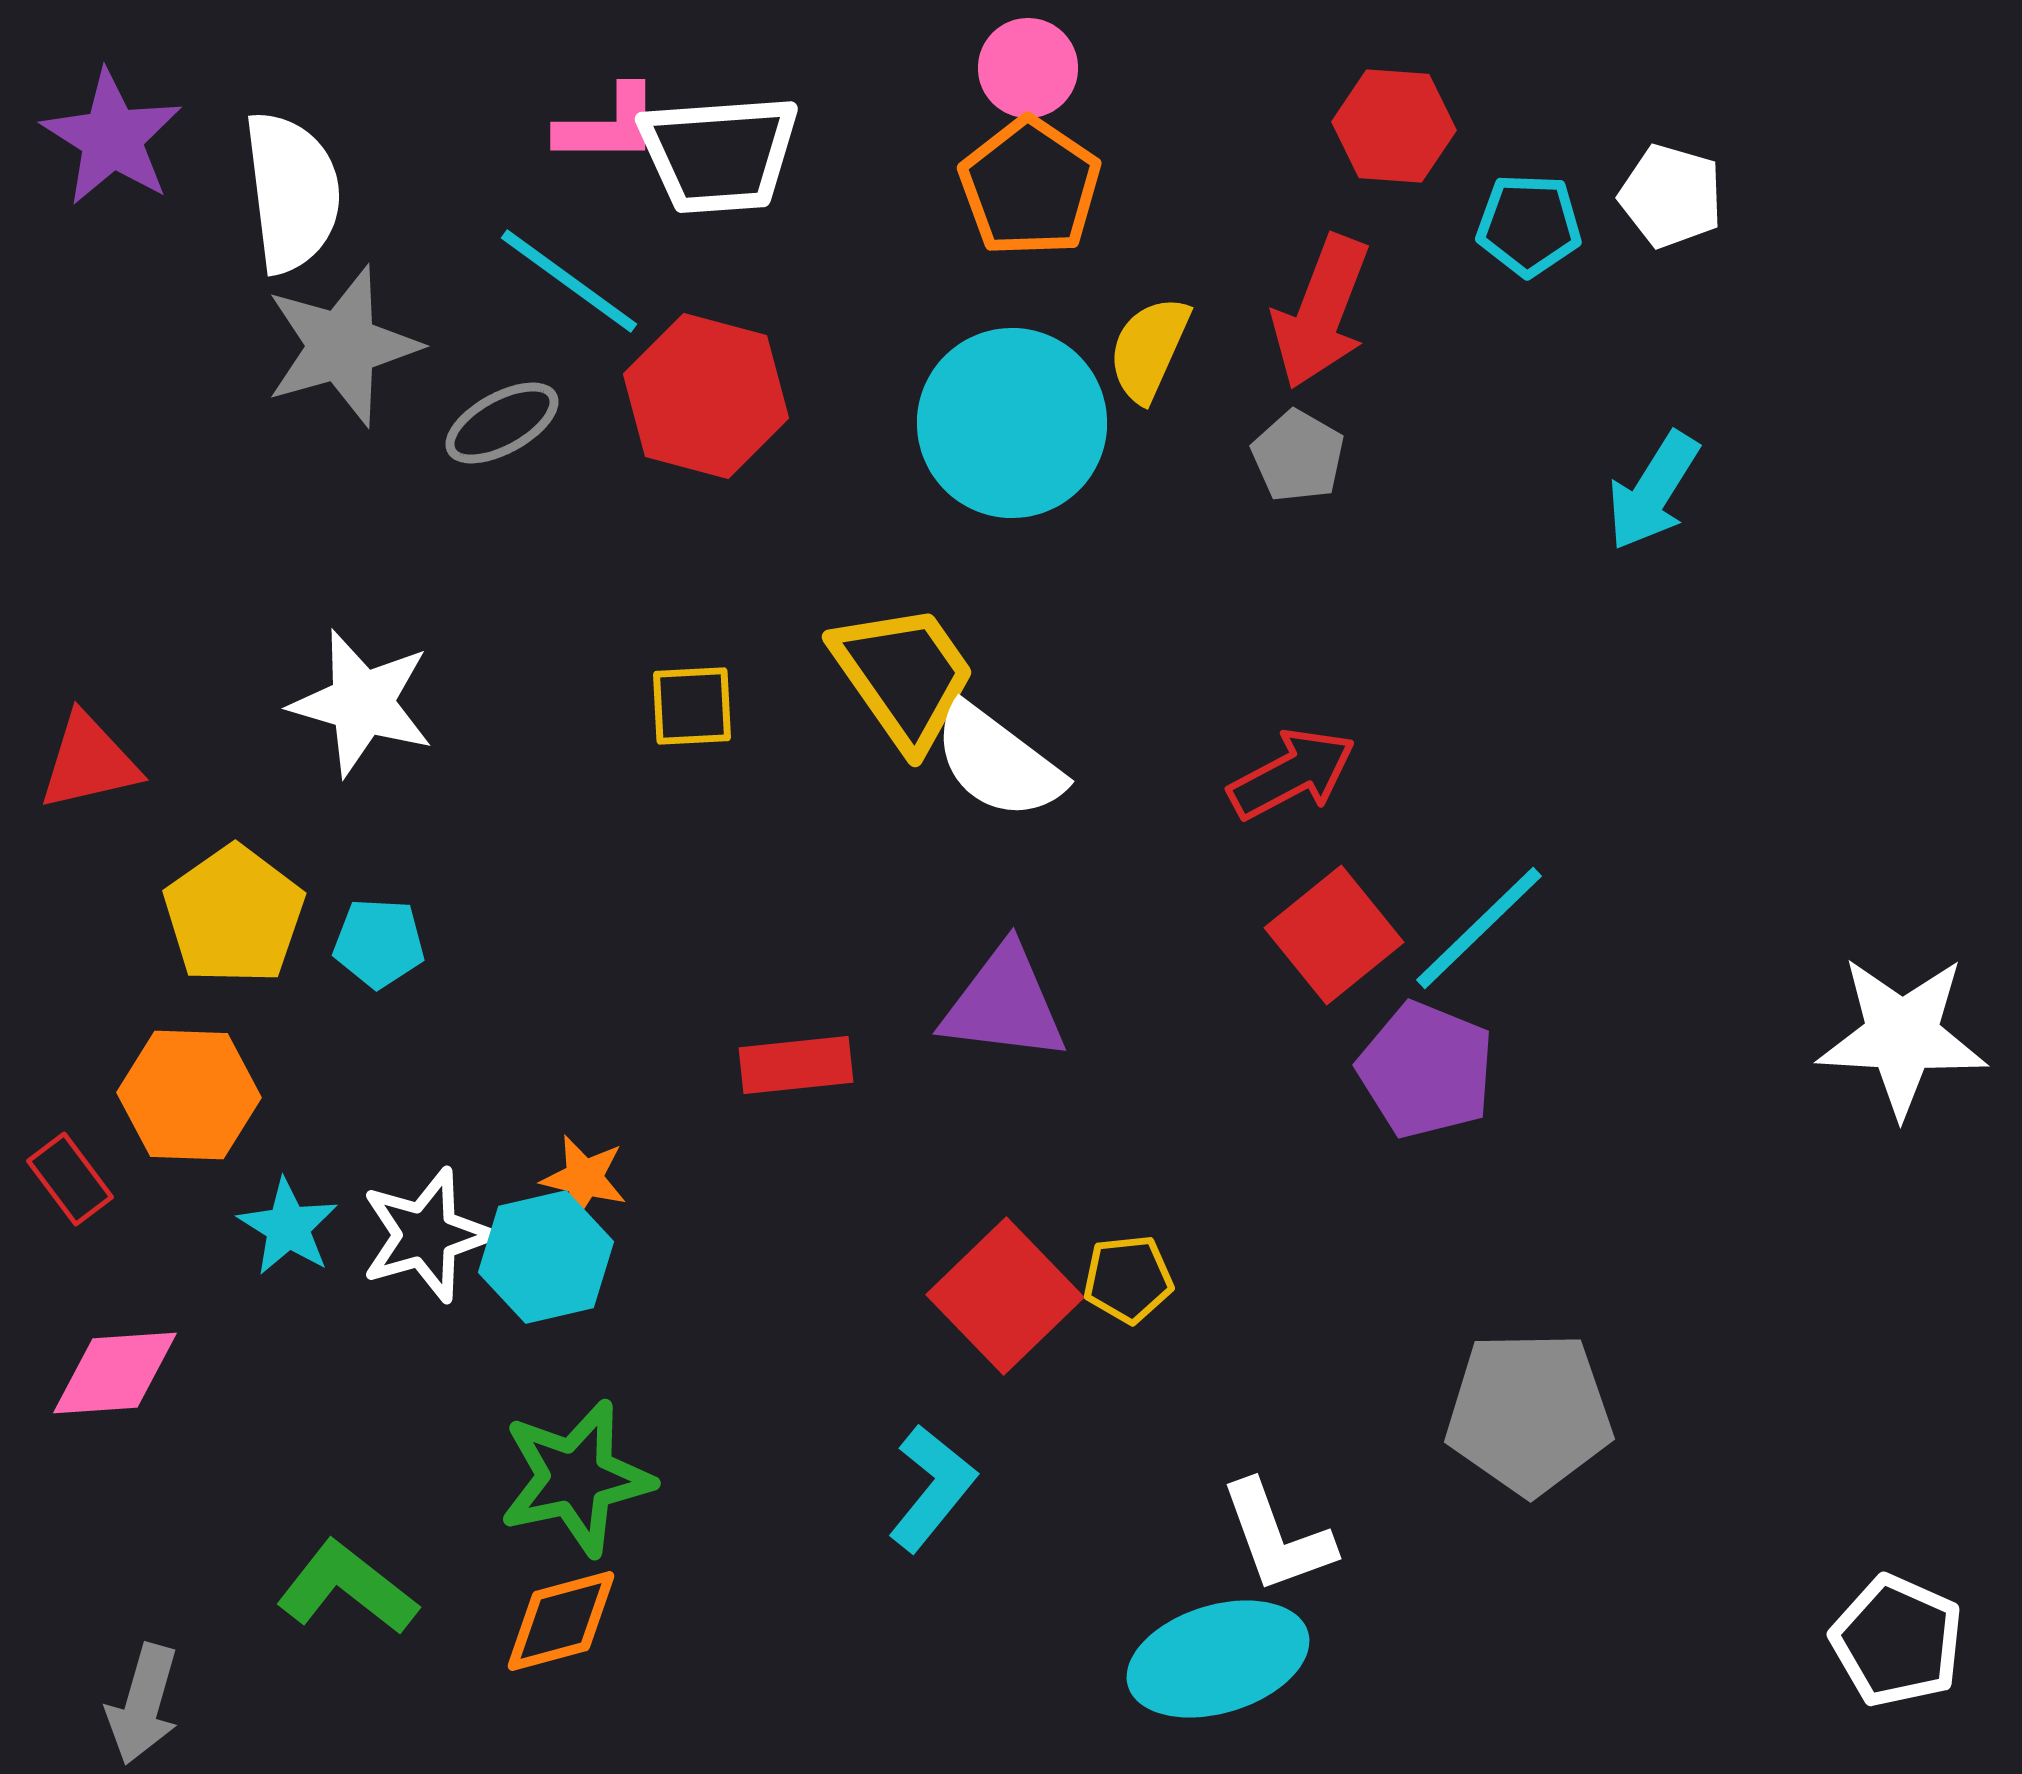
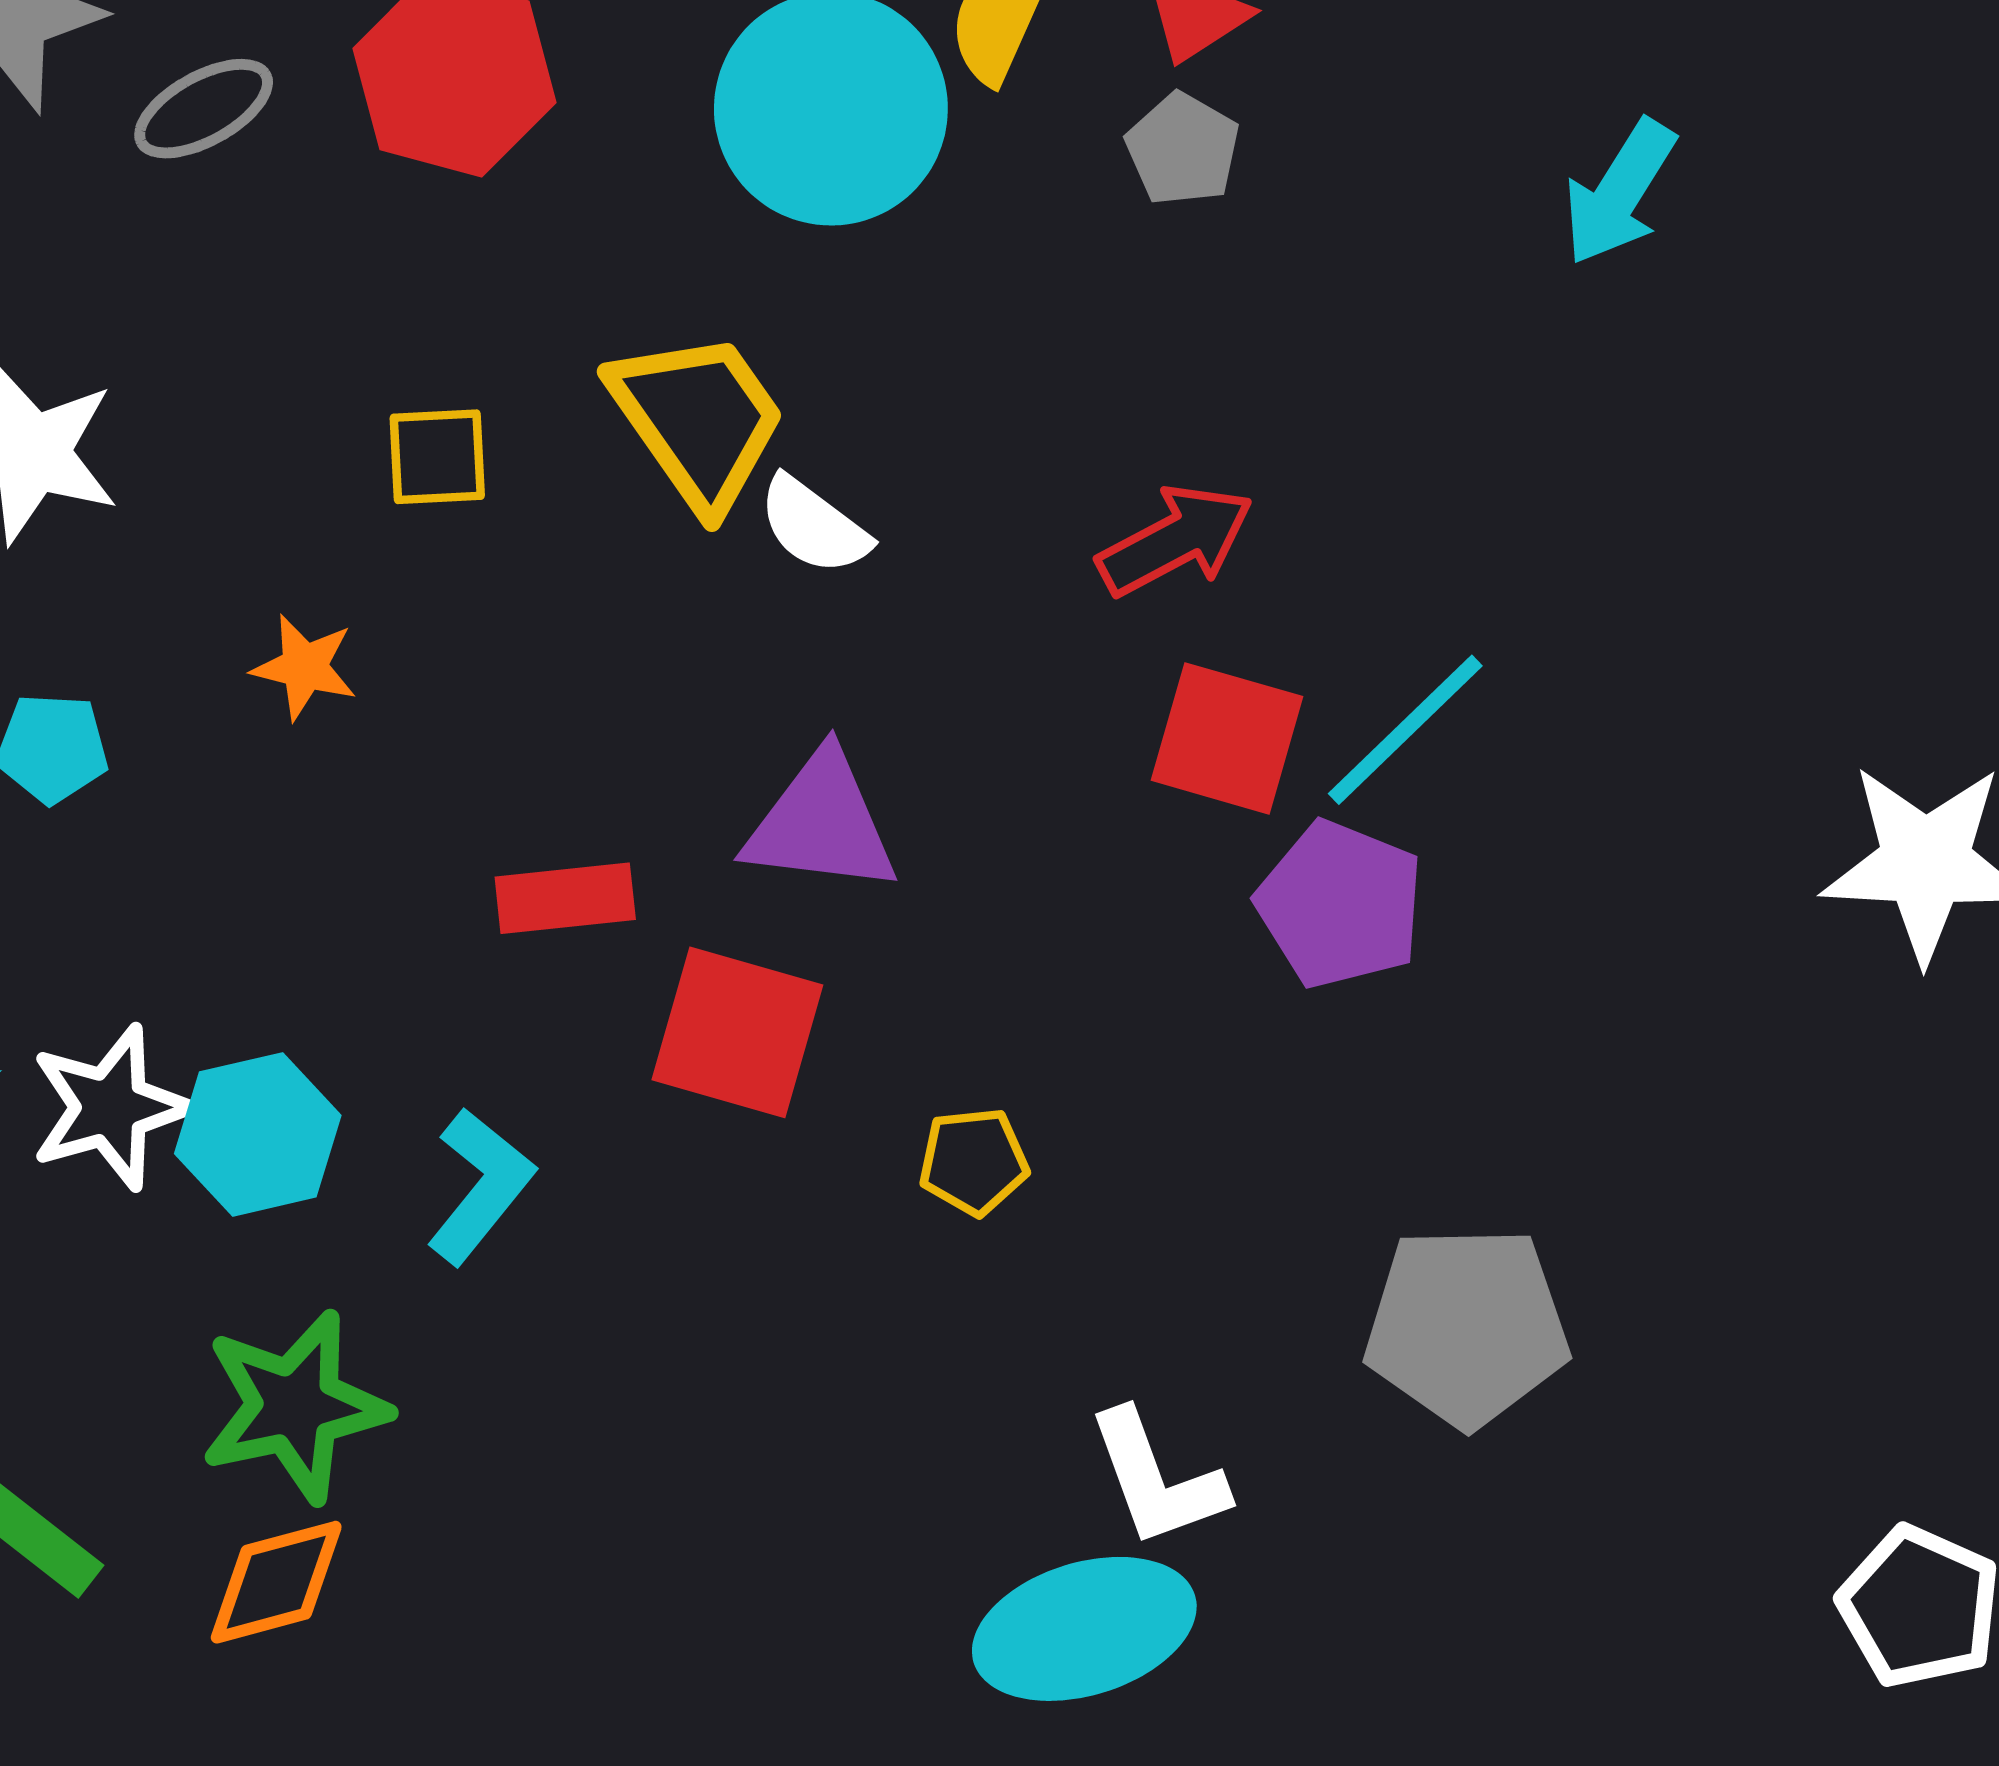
white semicircle: (998, 762) -> (814, 526), size x0.7
red square: (1334, 935) -> (1227, 738), turned -35
orange star: (584, 1178) -> (304, 667), moved
red square: (1005, 1296) -> (737, 1032), moved, turned -30
cyan L-shape: (932, 1488) -> (480, 1186), moved

